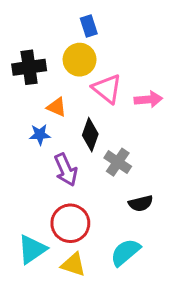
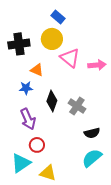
blue rectangle: (89, 26) -> (58, 17), turned -32
black diamond: (90, 135) -> (52, 101), moved
purple arrow: (66, 170) -> (28, 119), moved
red circle: (70, 223) -> (37, 145), moved, size x0.6
cyan semicircle: (125, 252) -> (92, 158), moved

